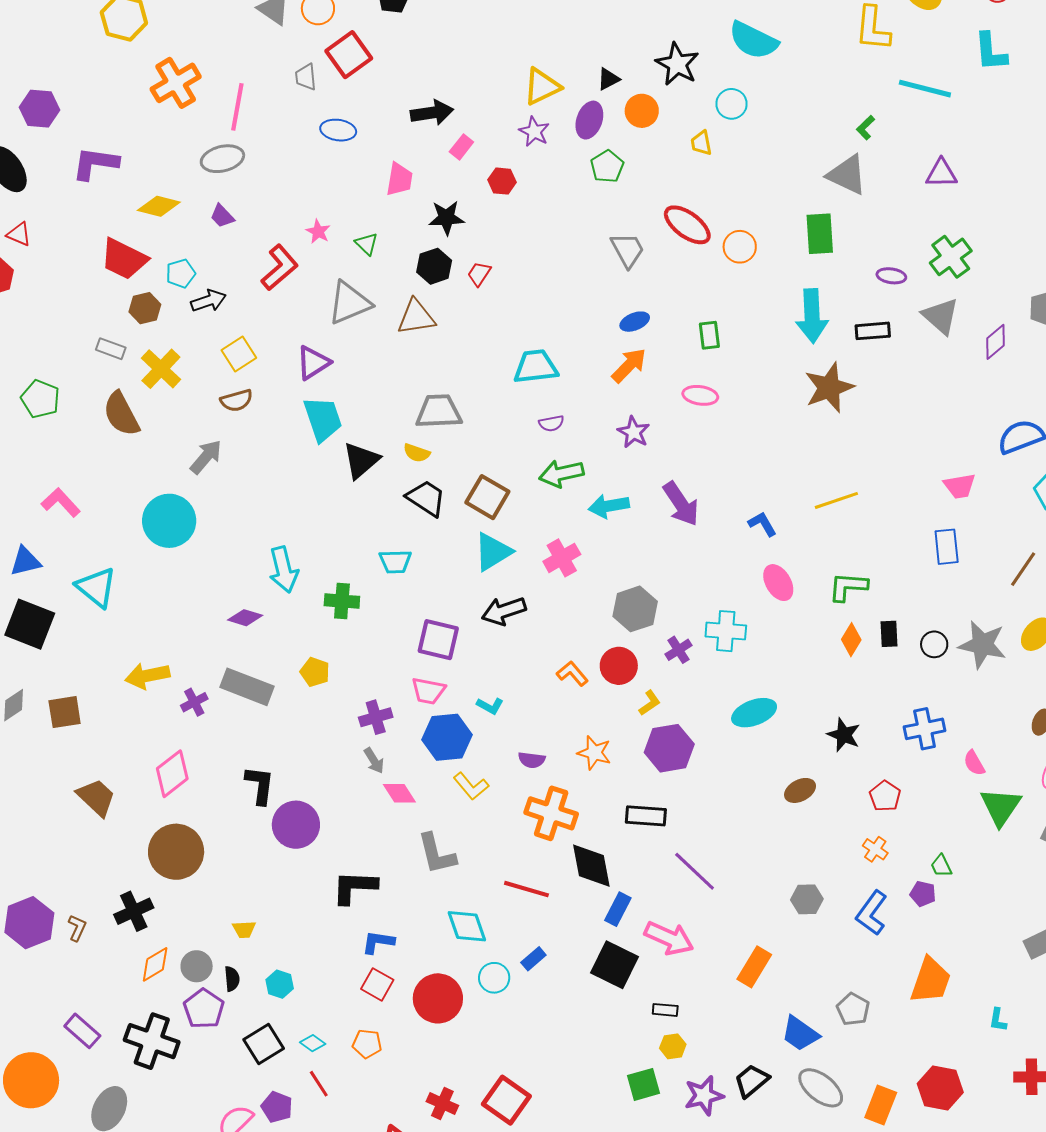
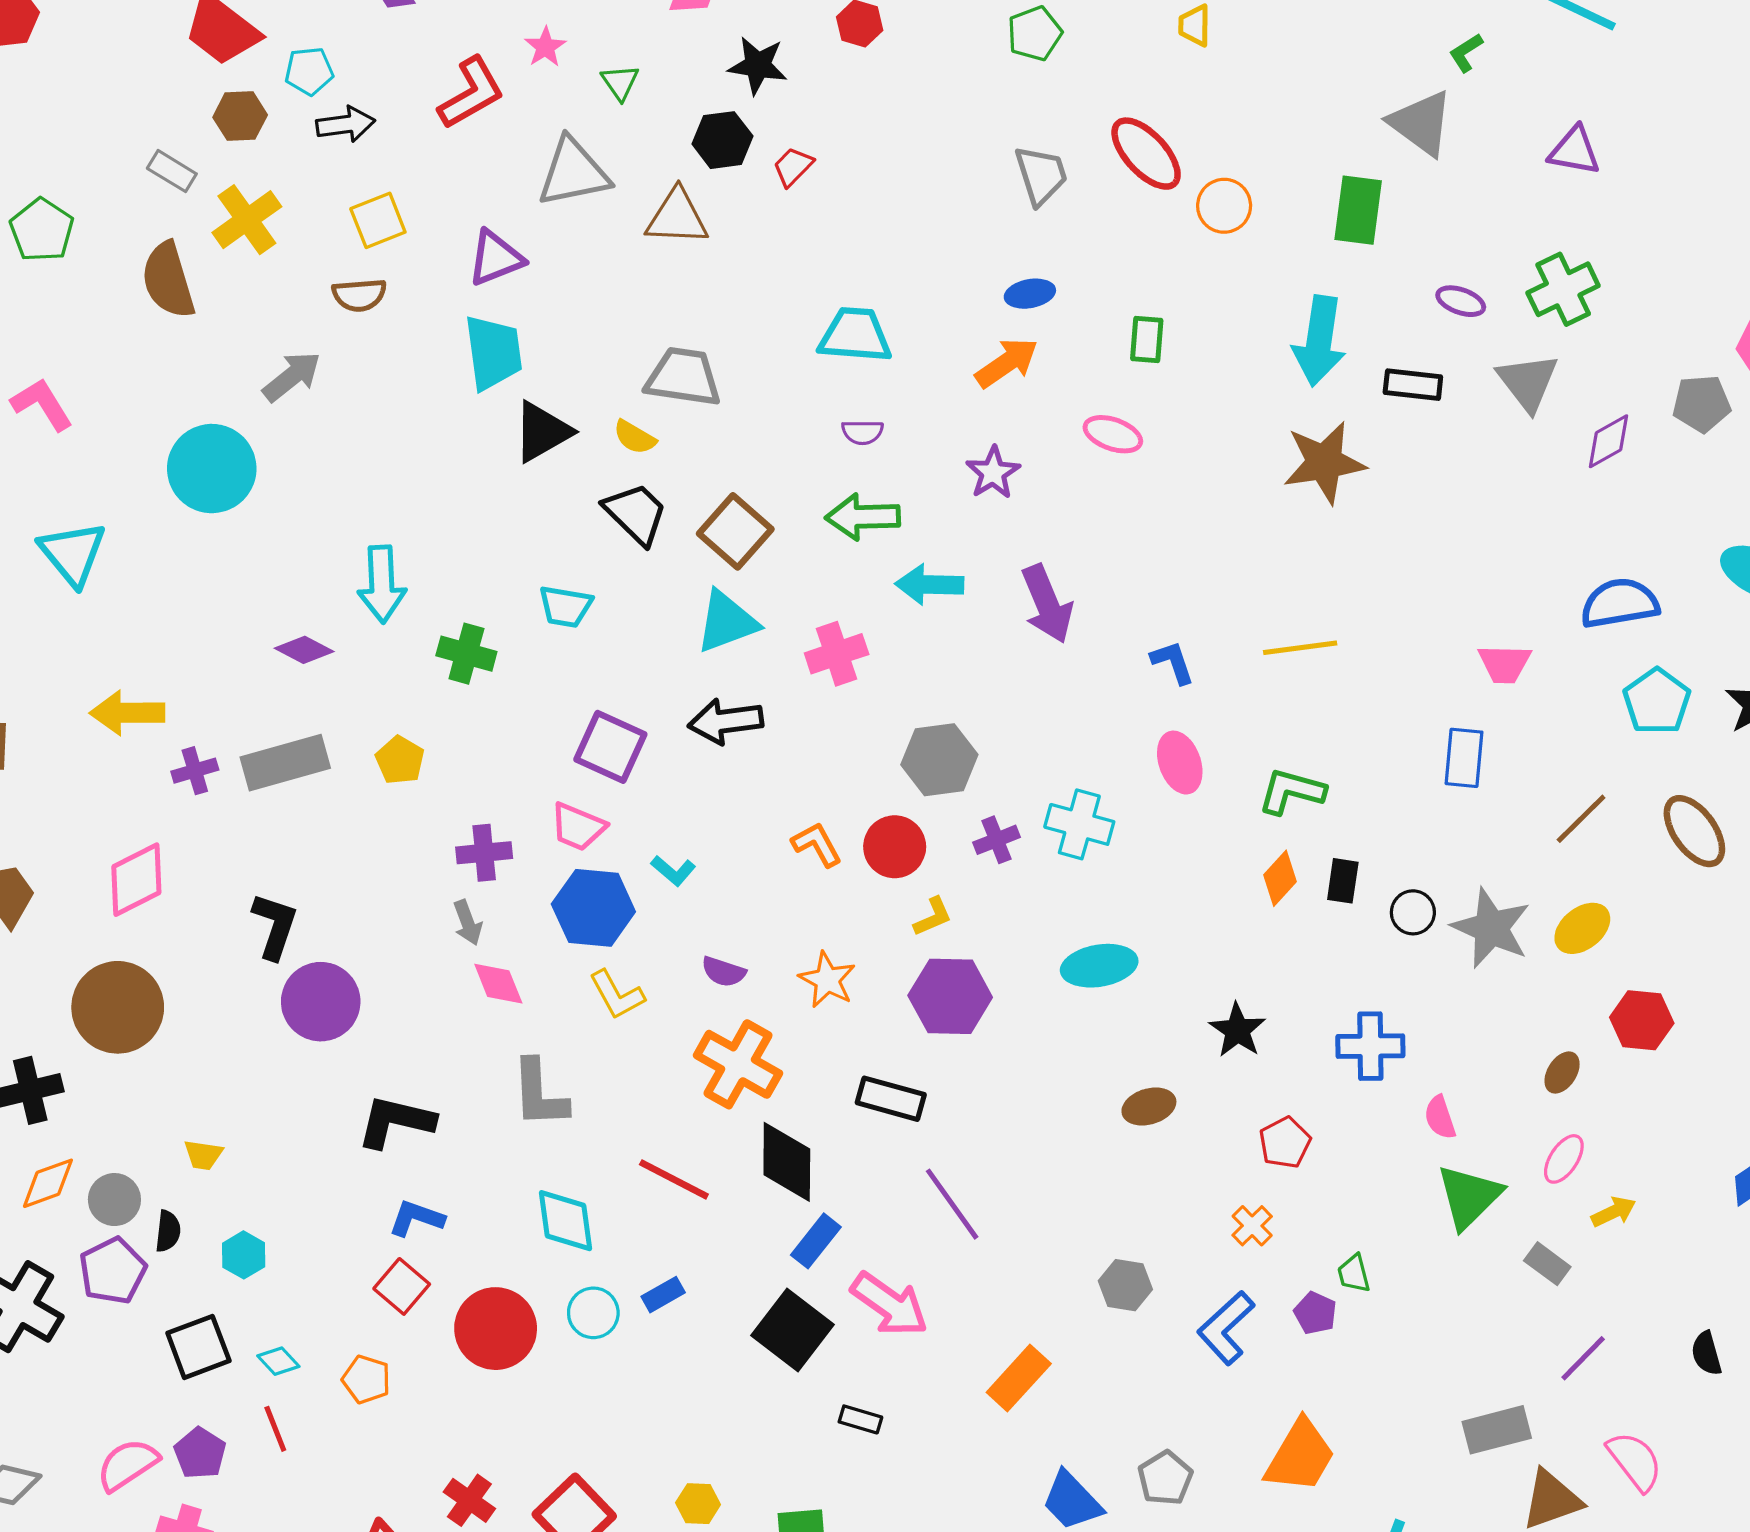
gray rectangle: (247, 687) -> (285, 763), turned -48
yellow hexagon: (673, 1046) -> (698, 1504), moved

